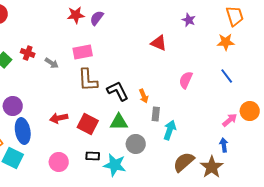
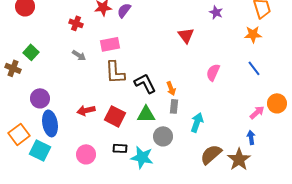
red triangle: (159, 43) -> (186, 35), turned 30
red cross: (28, 53) -> (76, 23), moved
gray rectangle: (156, 114) -> (174, 106), moved

